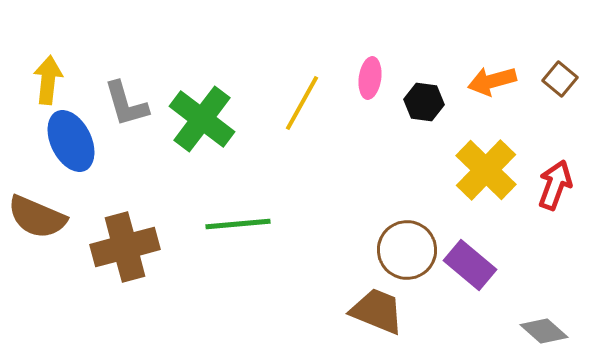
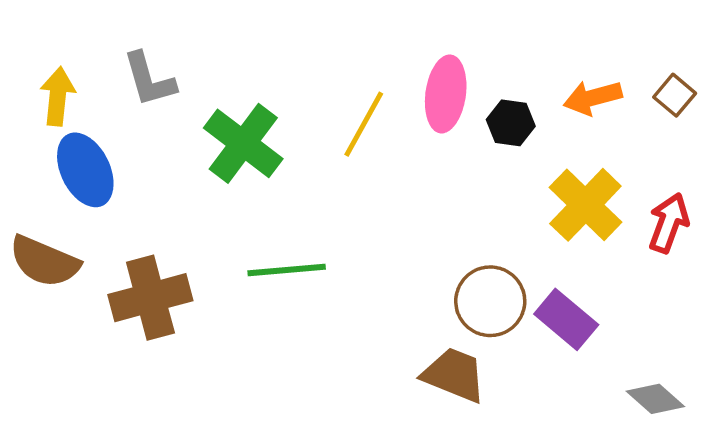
pink ellipse: (370, 78) -> (446, 94), size x1.5
gray L-shape: (126, 104) -> (149, 80), moved

